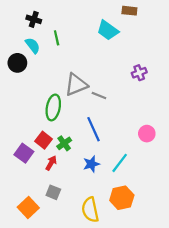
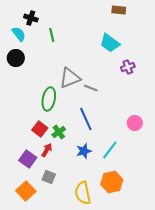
cyan trapezoid: (108, 30) -> (110, 43), moved
cyan semicircle: (33, 45) -> (19, 34), moved
purple square: (24, 153) -> (28, 159), moved

